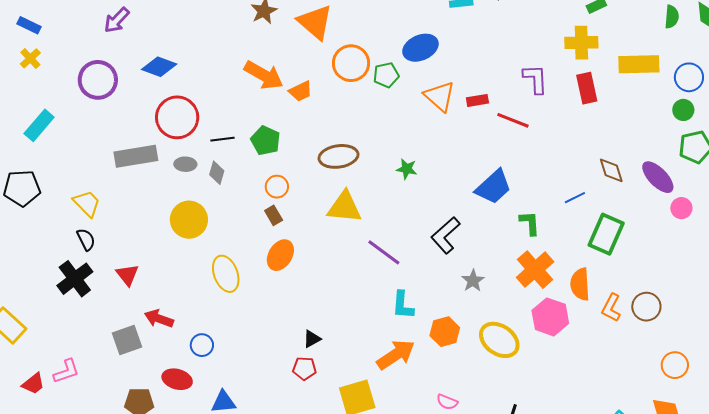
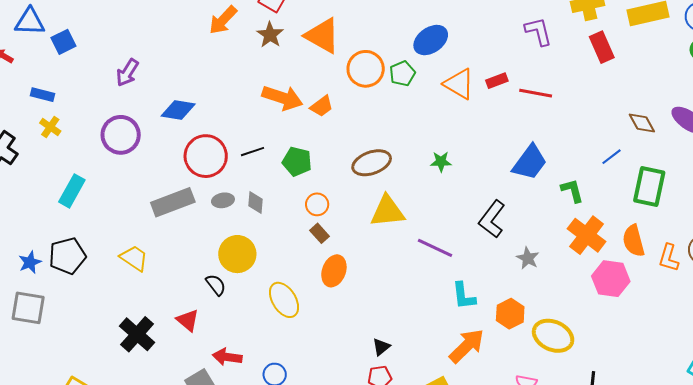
purple L-shape: (535, 79) -> (538, 31), moved
black line: (223, 139) -> (252, 152), moved
black semicircle: (86, 239) -> (216, 285), moved
yellow ellipse: (499, 340) -> (553, 336), moved

